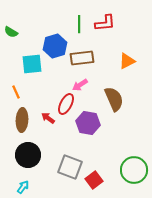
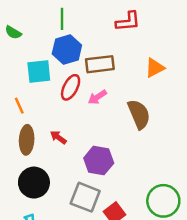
green line: (79, 24) -> (62, 19), moved
red ellipse: (66, 104) -> (71, 87), moved
purple hexagon: (88, 123) -> (99, 161), moved

